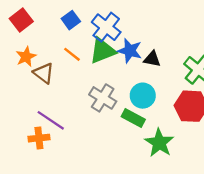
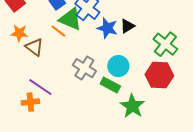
green triangle: (103, 51) -> (70, 19), moved, turned 45
orange star: (26, 57) -> (19, 33), turned 30
black triangle: (152, 59) -> (127, 26), moved, turned -42

